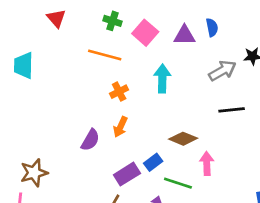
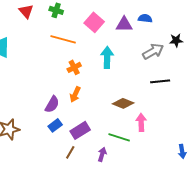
green cross: (113, 21) -> (56, 10), moved
blue semicircle: (212, 27) -> (145, 18), turned -72
blue rectangle: (153, 162) -> (55, 125), moved

